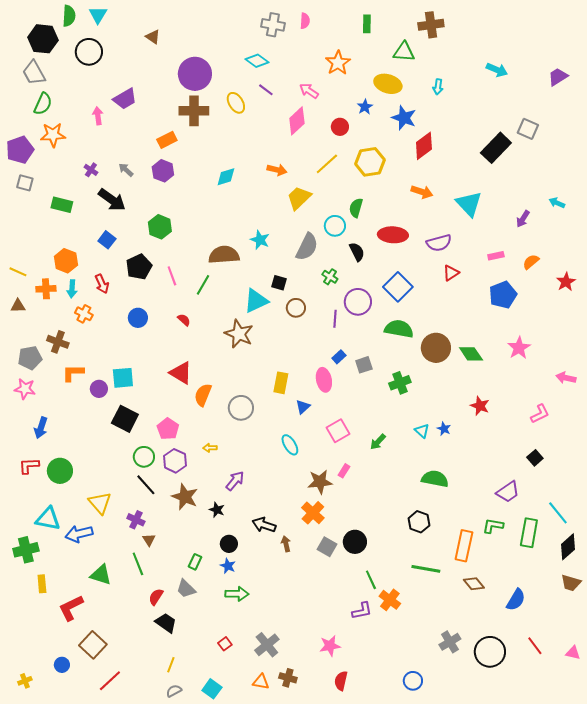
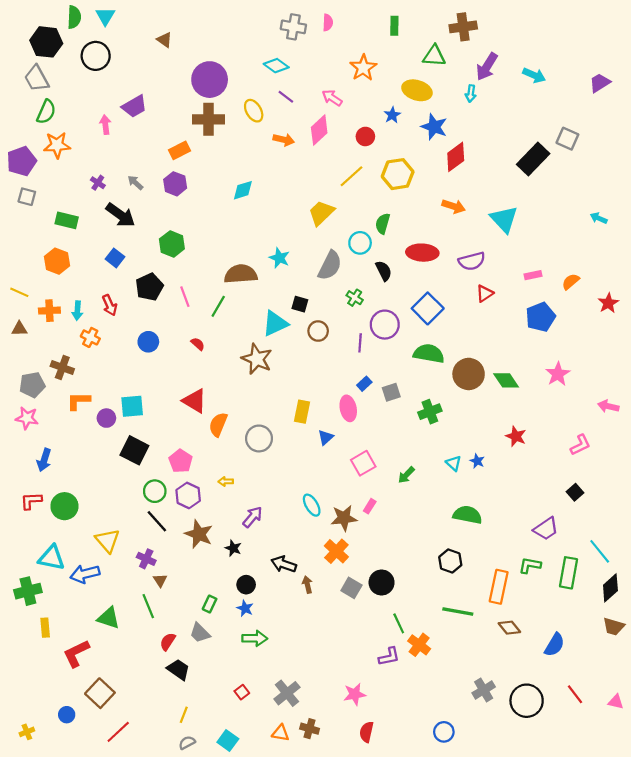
orange arrow: (277, 170) -> (284, 140), moved
purple arrow: (523, 219) -> (487, 67), moved, size x1.5
orange hexagon: (66, 261) -> (57, 261), moved
cyan ellipse: (290, 445) -> (312, 505), moved

